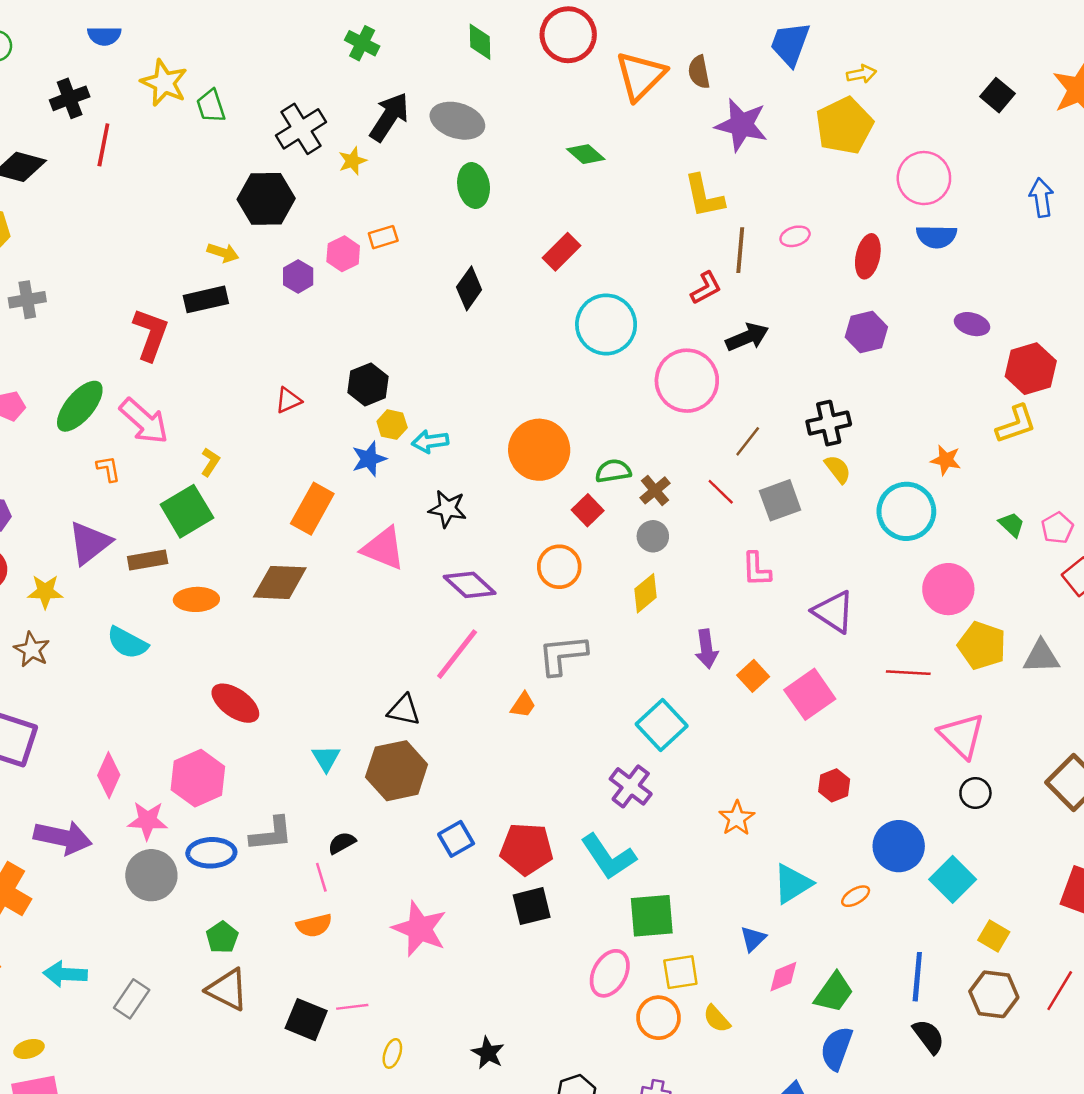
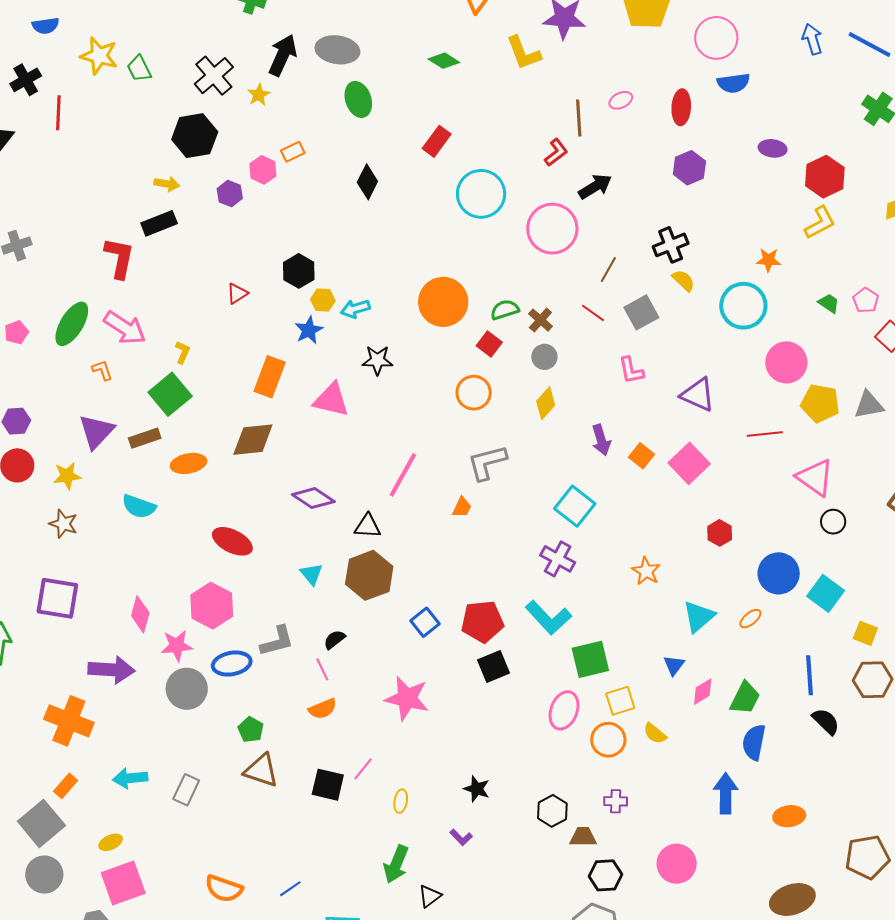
yellow L-shape: (704, 196) -> (524, 53), moved
purple diamond: (470, 585) -> (313, 498), moved
pink line: (352, 1007) -> (363, 769), turned -35

